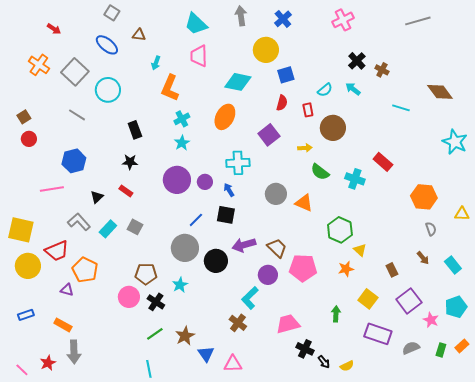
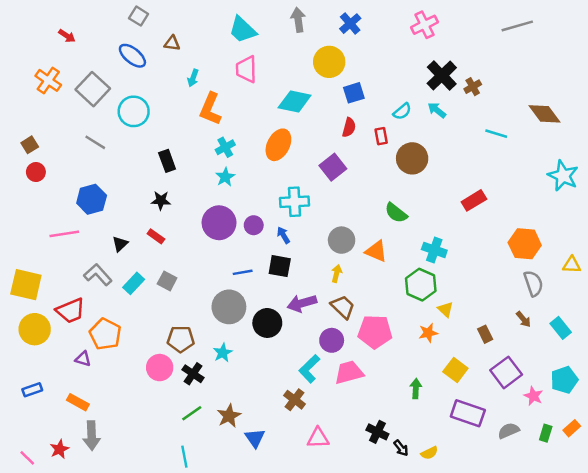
black cross: (357, 61) -> (442, 75), size x1.4
brown cross: (382, 70) -> (473, 87), turned 32
yellow arrow: (305, 148) -> (337, 273), moved, turned -72
red rectangle: (383, 162) -> (474, 200), turned -72
cyan cross: (355, 179) -> (434, 250), moved
blue line: (196, 220) -> (243, 272), turned 35
gray semicircle: (431, 229) -> (533, 283), size x1.5
pink trapezoid: (288, 324) -> (349, 372), moved
pink triangle: (233, 364) -> (318, 438), moved

